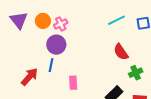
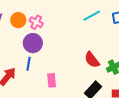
pink cross: (61, 24) -> (36, 22), turned -32
red semicircle: (121, 52) -> (92, 60), moved

